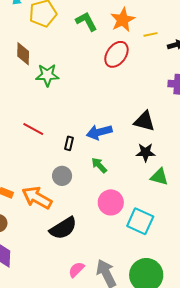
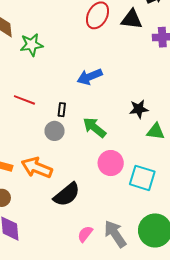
black triangle: (144, 121) -> (132, 19), moved
blue arrow: (99, 132) -> (90, 77), moved
green arrow: (99, 165) -> (94, 128), size x1.4
gray circle: (62, 176) -> (55, 131), moved

